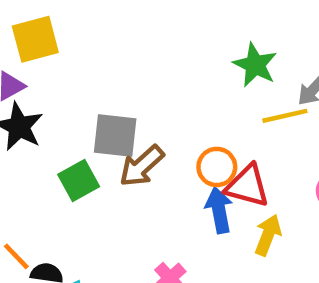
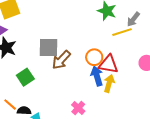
green square: (79, 181) -> (25, 77), moved
yellow arrow: (268, 235) -> (109, 83), moved

